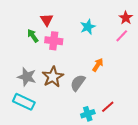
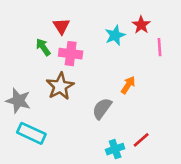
red star: (126, 18) -> (141, 25), moved
pink line: (122, 36) -> (159, 47), turned -48
gray star: (27, 77) -> (18, 101), moved
brown star: (53, 77) -> (60, 86), moved

